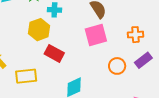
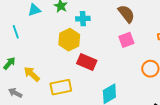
pink square: (96, 35) -> (126, 40), size x0.7

